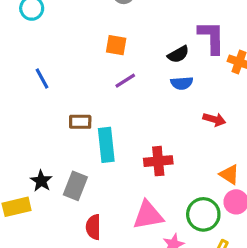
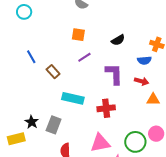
purple L-shape: (212, 37) -> (114, 74), moved
blue semicircle: (182, 83) -> (144, 60), moved
brown rectangle: (80, 122) -> (53, 72), moved, turned 48
cyan rectangle: (106, 145) -> (73, 98), turned -70
orange triangle: (229, 174) -> (153, 99), moved, turned -32

